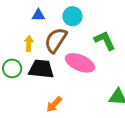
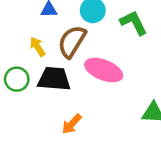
green L-shape: (105, 41) -> (134, 23), moved
yellow arrow: (29, 44) -> (37, 47), turned -35

